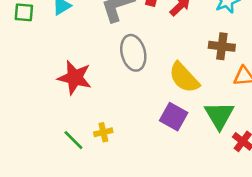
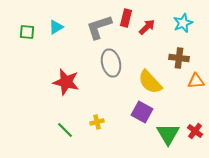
green triangle: (219, 115) -> (168, 134), moved
yellow cross: (103, 132) -> (97, 122), moved

